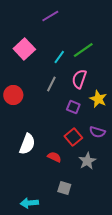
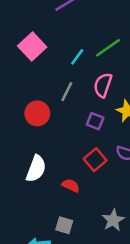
red circle: (13, 95) -> (37, 113), moved
gray star: (87, 161) -> (113, 220), moved
gray square: (64, 188) -> (64, 225), moved

